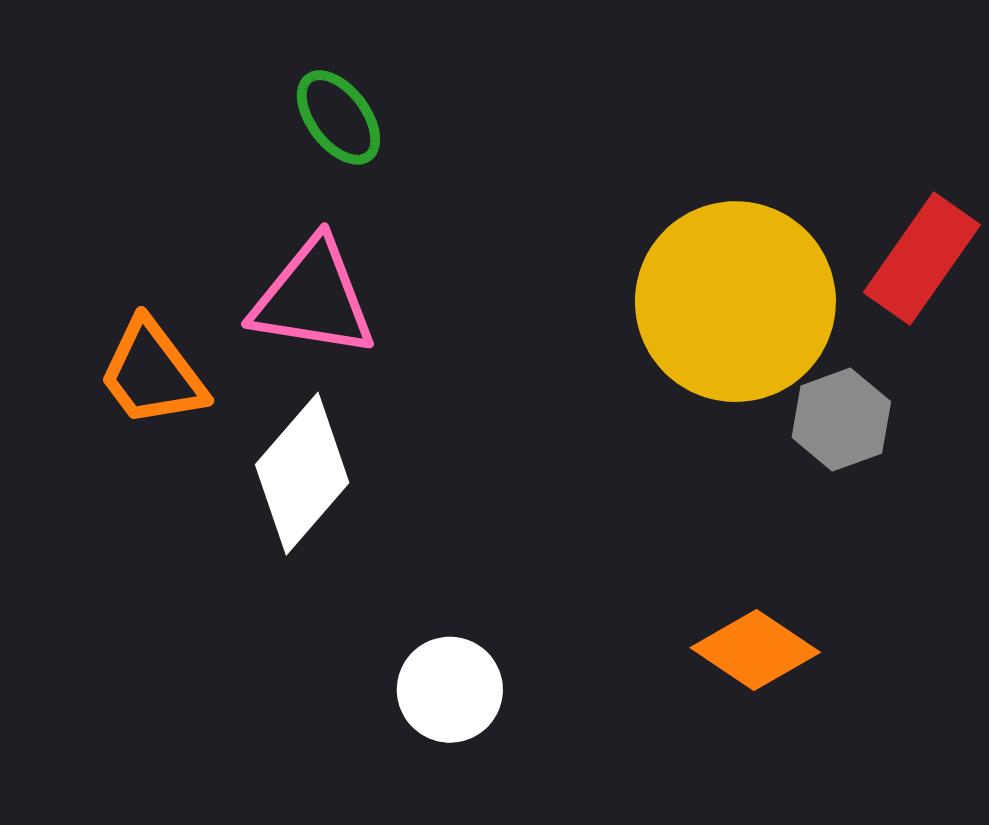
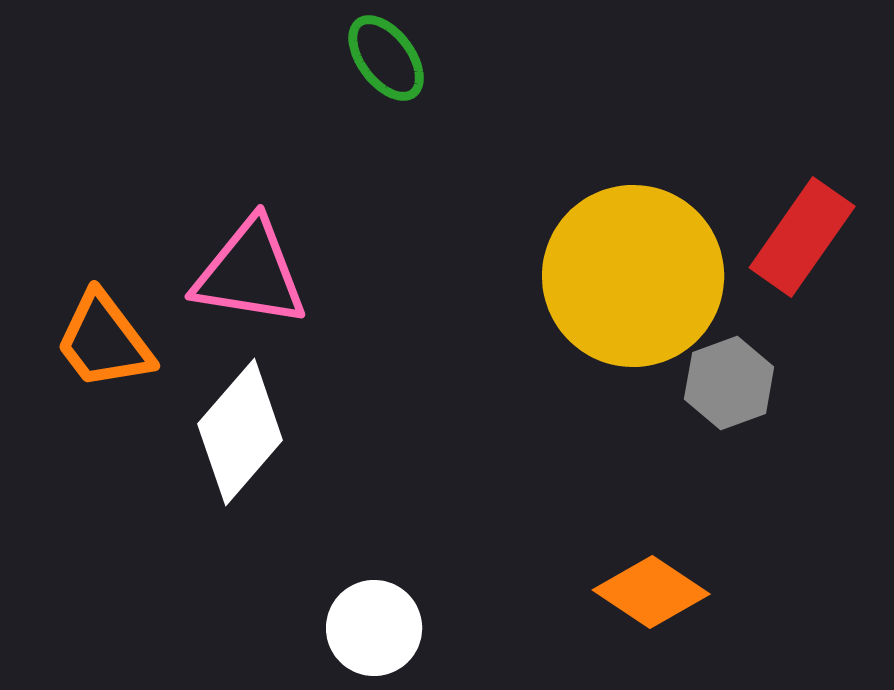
green ellipse: (338, 117) -> (386, 58), moved

